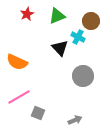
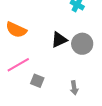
black triangle: (60, 48) -> (59, 40), moved, turned 48
gray arrow: (75, 120) -> (74, 88), turned 104

